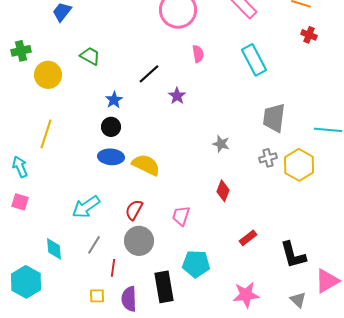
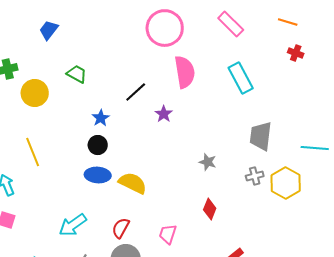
pink semicircle: (198, 54) -> (185, 72), size x1.8
yellow line: (46, 134) -> (33, 152), turned -40

